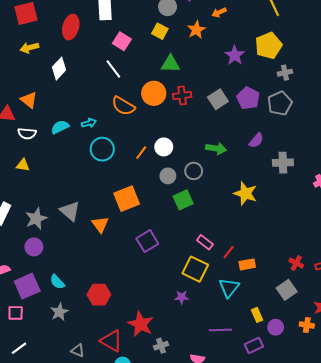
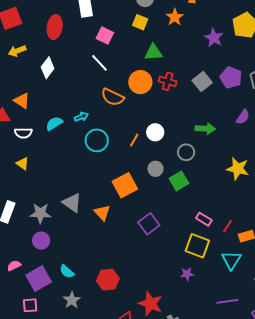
red cross: (182, 96) -> (168, 81), turned 30
yellow triangle: (23, 165) -> (23, 164), turned 32
gray circle: (168, 176) -> (155, 169), moved
gray star: (36, 219) -> (40, 213), turned 30

